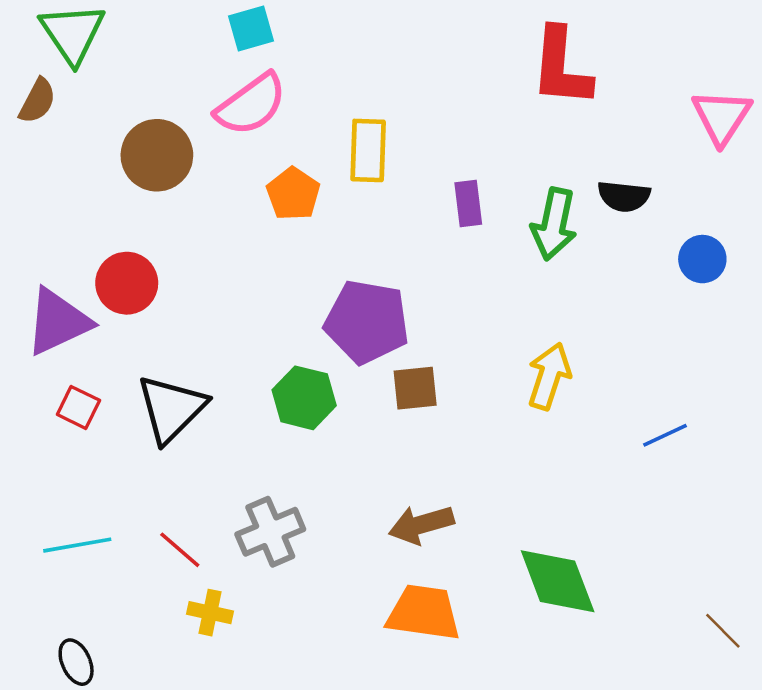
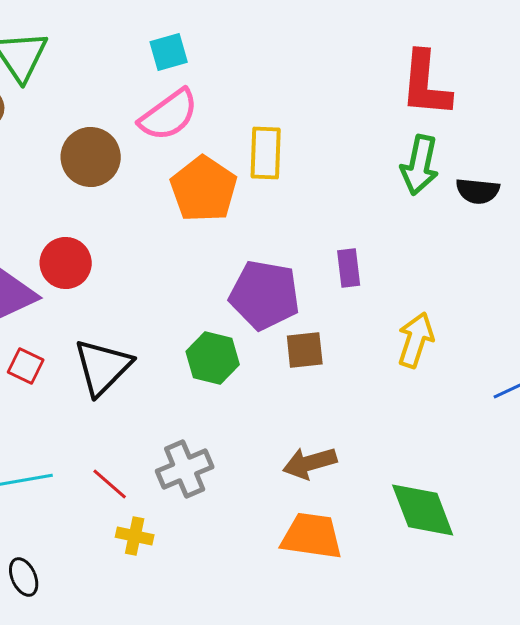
orange pentagon: (293, 194) -> (204, 189), size x1.5
purple rectangle: (468, 204) -> (349, 268), moved
green arrow: (554, 224) -> (420, 165), moved

